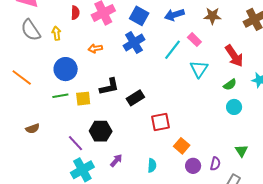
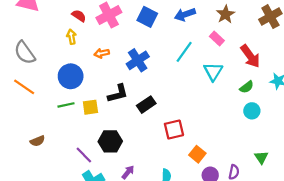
red semicircle: (75, 13) -> (79, 16), turned -56
brown star: (212, 16) -> (226, 14), turned -30
gray semicircle: (31, 30) -> (25, 53), moved
yellow arrow: (56, 33) -> (71, 37), moved
pink rectangle: (194, 40) -> (217, 39), moved
blue cross: (134, 43) -> (138, 60), moved

